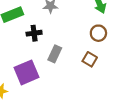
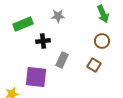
purple square: (26, 72) -> (36, 77), turned 30

